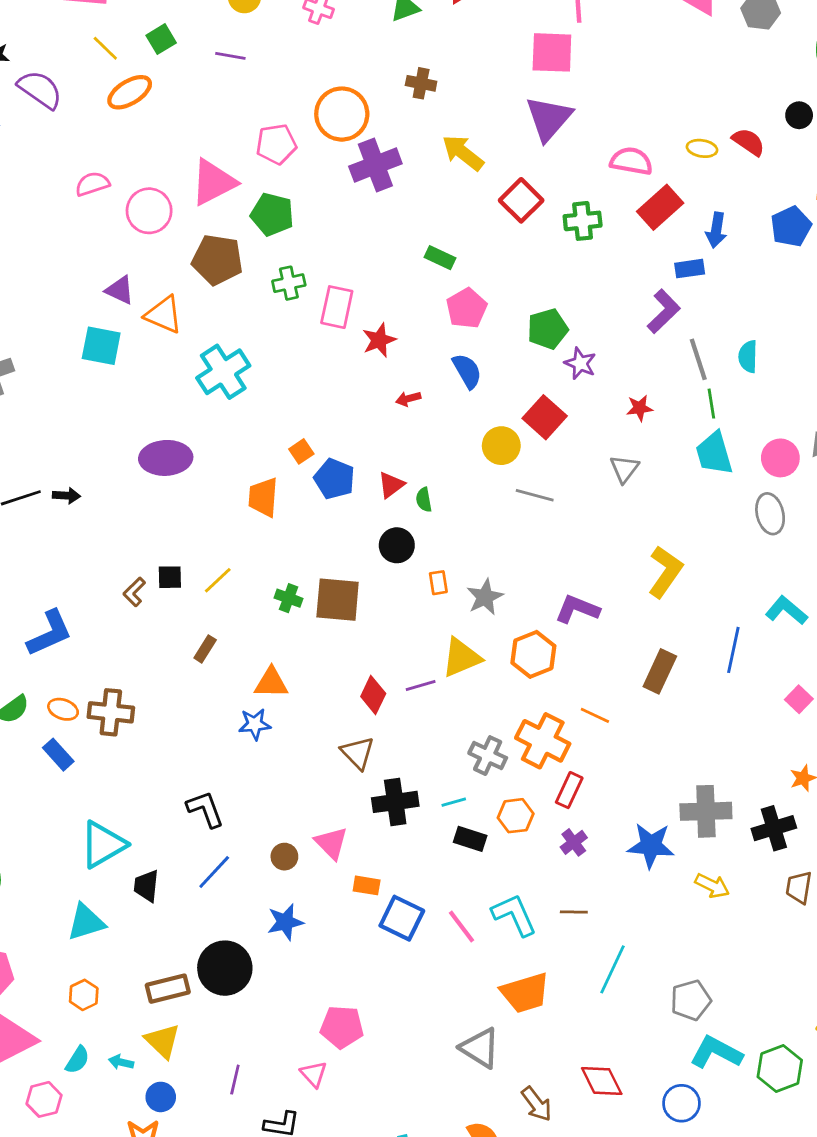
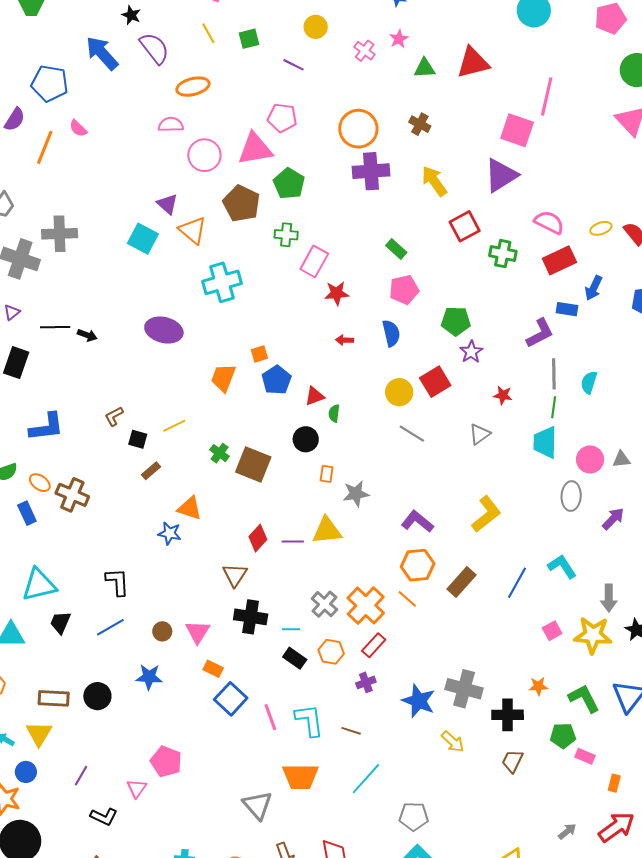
orange ellipse: (130, 92) -> (193, 87), moved
pink pentagon: (276, 144) -> (282, 118), moved
yellow ellipse: (702, 148) -> (601, 228), turned -45
black square: (170, 577) -> (138, 439), moved
orange hexagon: (533, 654) -> (418, 565), moved
black circle: (225, 968) -> (97, 696), size x0.7

